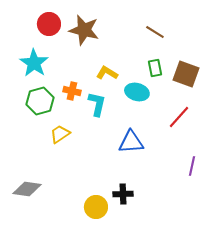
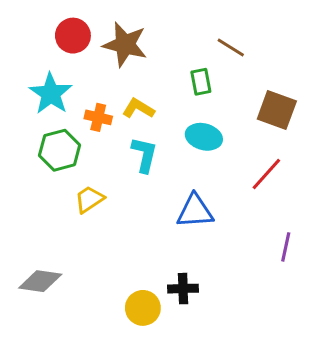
green rectangle: (155, 68) -> (201, 82), moved
yellow L-shape: (107, 73) -> (138, 108), moved
orange cross: (72, 91) -> (98, 117), moved

